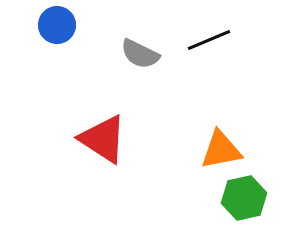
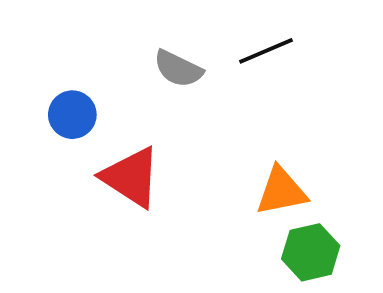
blue circle: (57, 25) -> (72, 115), moved

